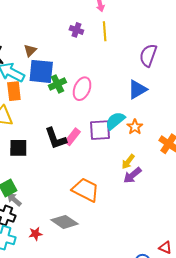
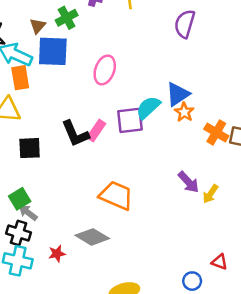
green cross: (57, 84) -> (67, 18), moved
blue triangle: (137, 89) -> (178, 94), moved
orange star: (135, 127) -> (184, 112), moved
yellow arrow: (128, 162) -> (210, 194), moved
purple arrow: (132, 175) -> (188, 182), moved, turned -90

